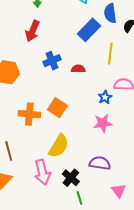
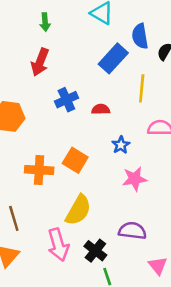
blue star: (105, 97) -> (121, 145), moved

